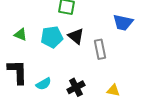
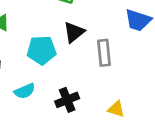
black triangle: (76, 36) -> (74, 32), turned 36
cyan pentagon: (52, 37) -> (42, 50), moved

